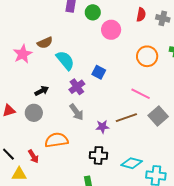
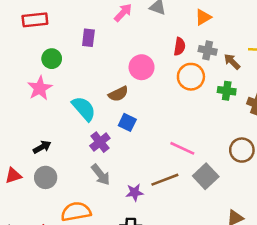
green circle: (93, 12) -> (52, 59), moved
brown semicircle: (45, 43) -> (118, 94), moved
pink star: (23, 54) -> (40, 88), moved
orange circle: (147, 56) -> (191, 77), moved
black arrow: (42, 91) -> (42, 147), moved

